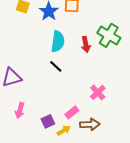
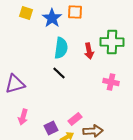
green cross: (109, 35) -> (112, 42), turned -30
pink cross: (98, 92) -> (111, 82), moved, turned -35

